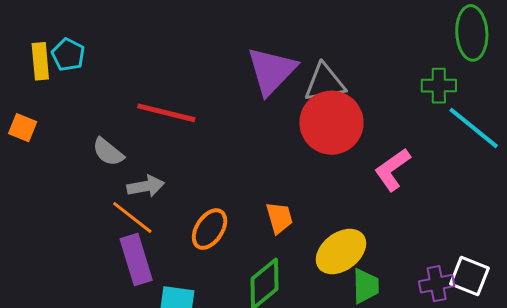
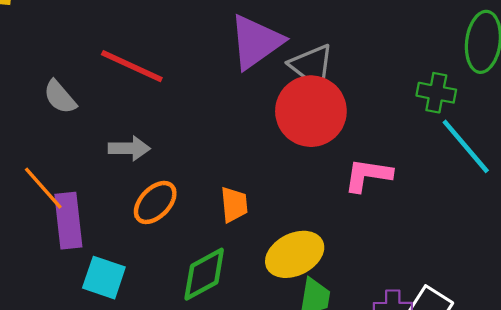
gray triangle: (325, 83) -> (312, 66), turned 36
pink L-shape: (392, 169) -> (368, 175), turned 33
gray arrow: (146, 186) -> (129, 148), moved
orange line: (132, 217) -> (43, 188), moved

